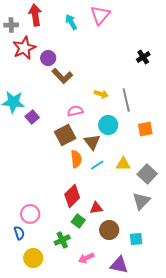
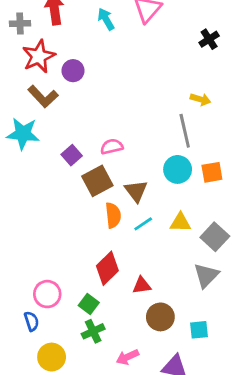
black cross: (143, 57) -> (209, 39), moved
brown L-shape: (62, 76) -> (43, 96), moved
yellow arrow: (101, 94) -> (200, 99), moved
purple square: (32, 117) -> (72, 155), moved
cyan circle: (108, 125) -> (178, 169), moved
green square: (78, 221) -> (89, 304), moved

